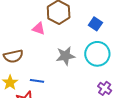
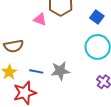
gray star: (65, 56) -> (60, 71), moved

